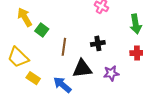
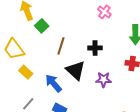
black triangle: (82, 69) -> (76, 70), turned 40

